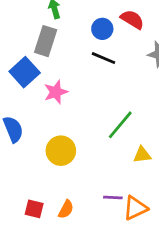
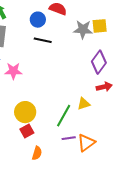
pink star: (56, 92) -> (13, 71), turned 30
green line: (120, 125) -> (64, 116), moved
red square: (34, 209) -> (27, 131), moved, turned -32

